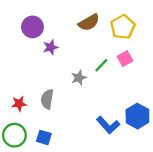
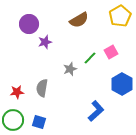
yellow pentagon: (123, 27) -> (120, 16), moved
blue hexagon: (137, 116) -> (122, 84), moved
blue L-shape: (108, 125) -> (96, 111), turned -90

